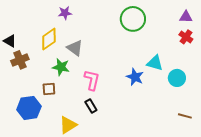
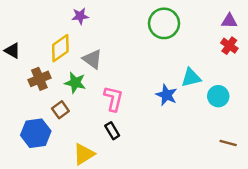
brown cross: (20, 60) -> (39, 79), moved
cyan triangle: (155, 63) -> (191, 78), turned -30
brown square: (49, 89) -> (60, 110), turned -32

